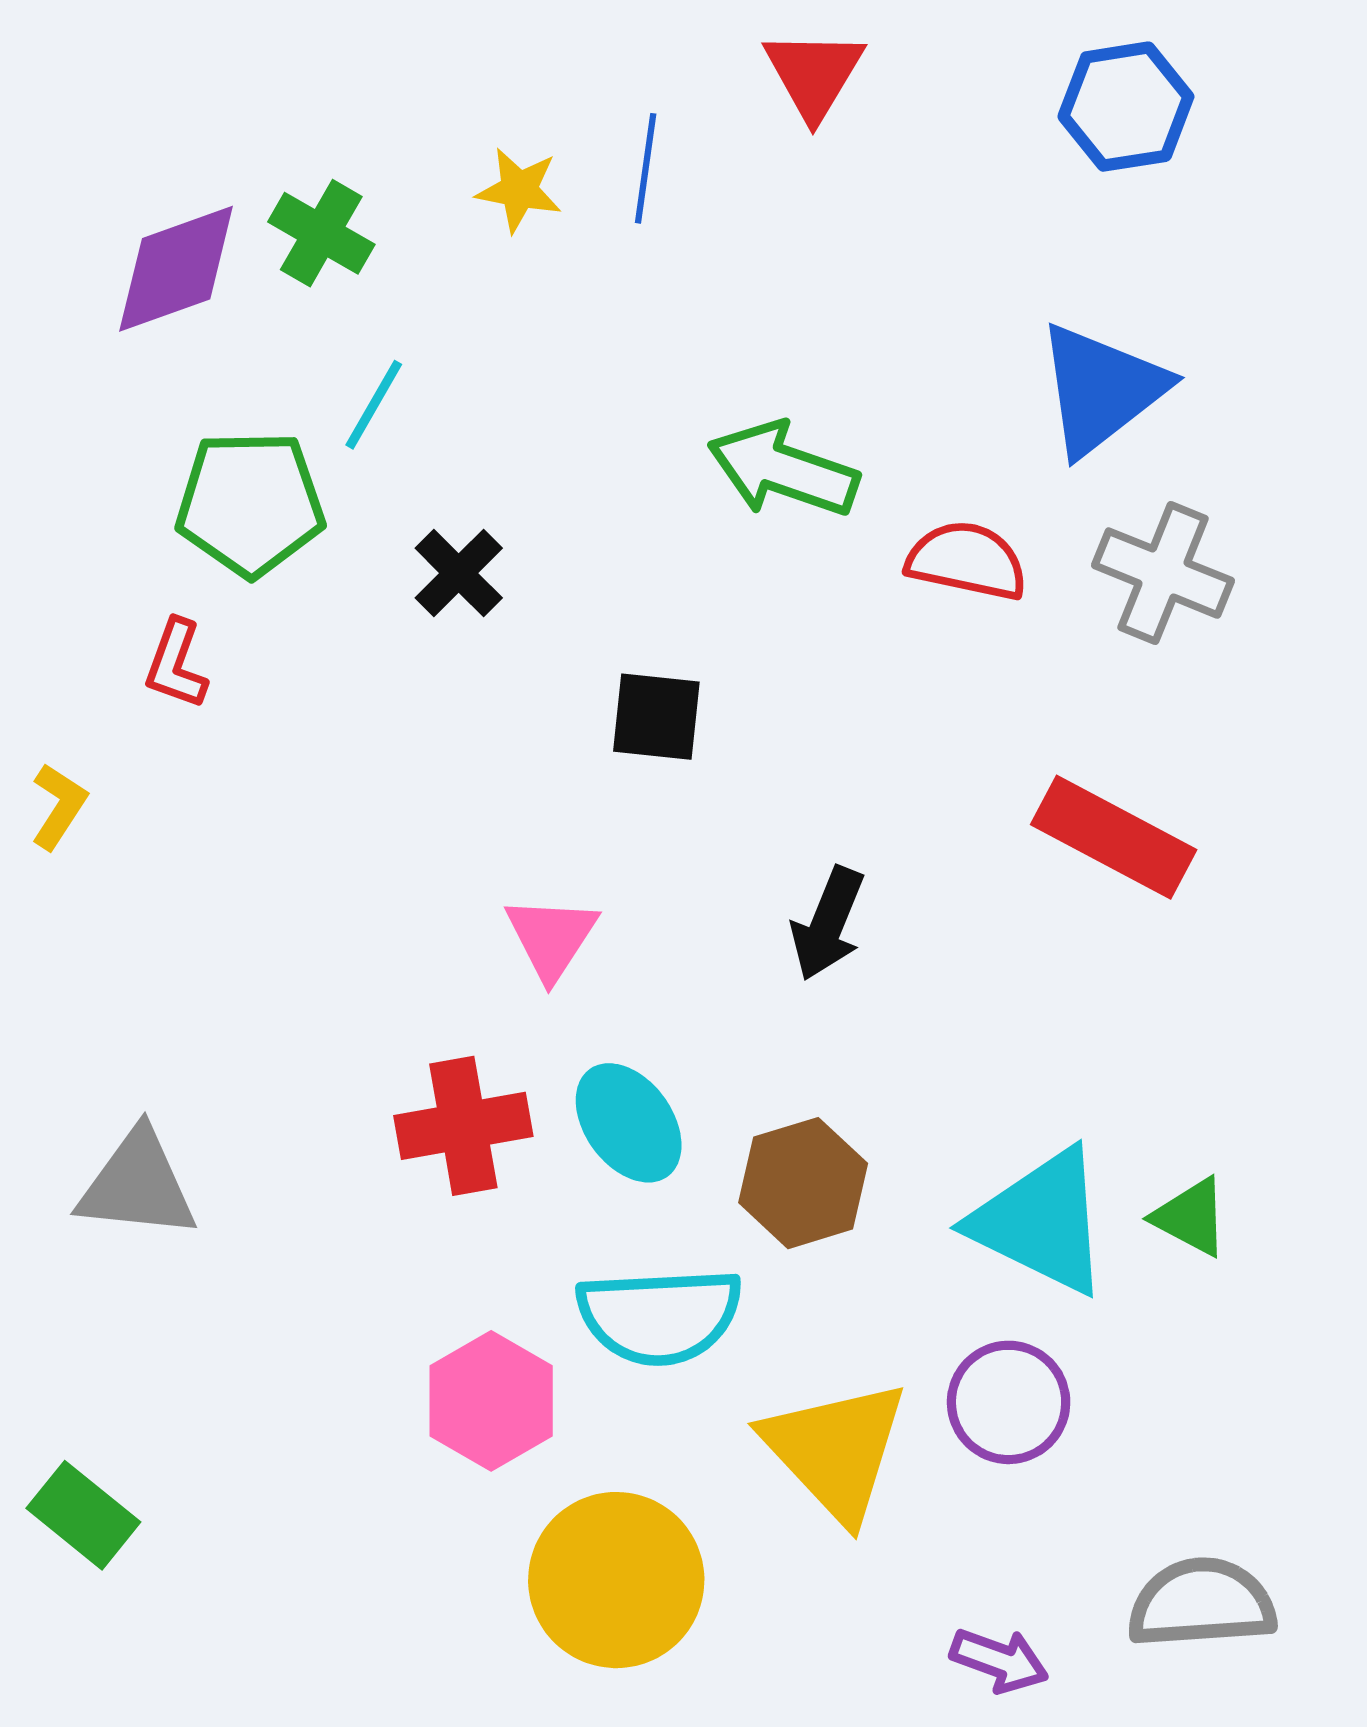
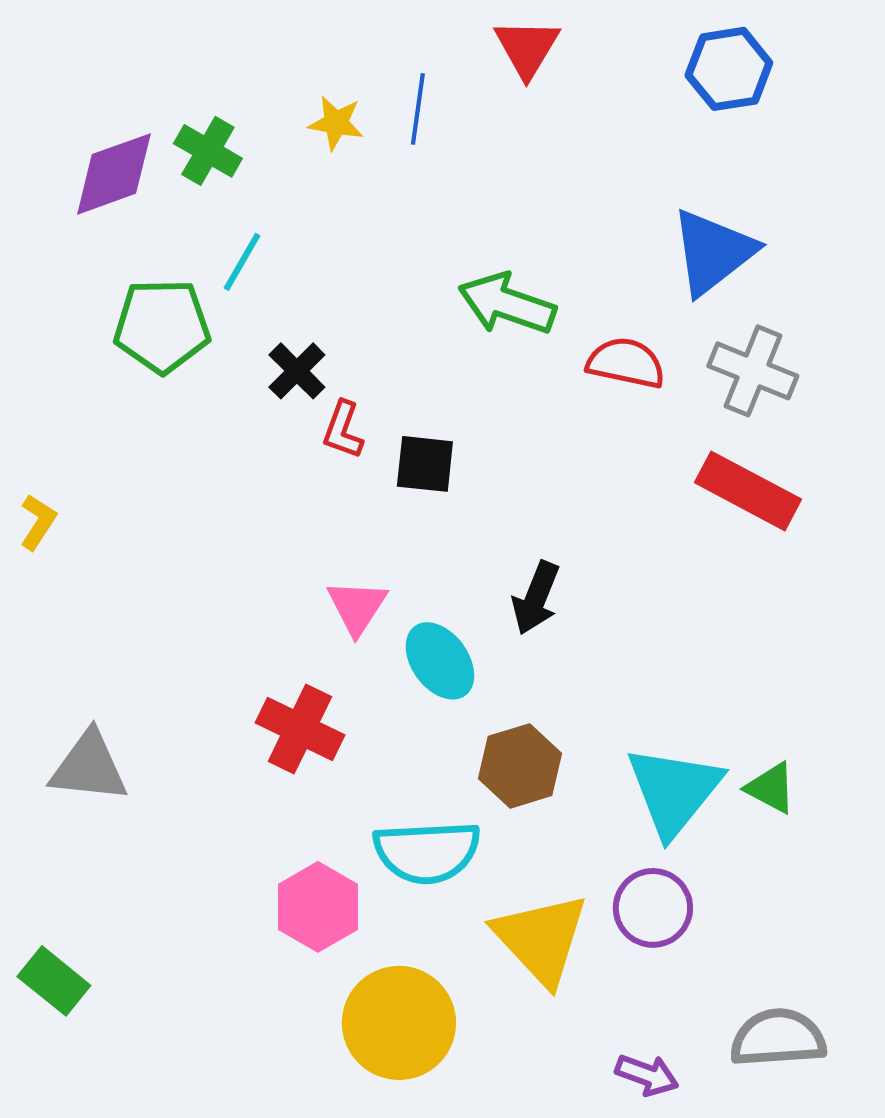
red L-shape: (176, 664) -> (343, 430), moved
red rectangle: (1114, 837) -> (748, 491), moved
cyan ellipse: (629, 1123) -> (440, 661), moved
red cross: (463, 1126) -> (300, 729), turned 36
cyan triangle: (1041, 1222) -> (674, 791), turned 43

